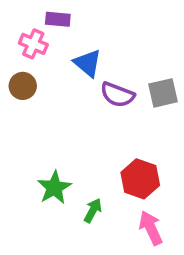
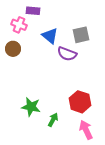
gray square: (163, 93) -> (81, 35), moved
green star: (54, 188) -> (31, 107), turned -30

